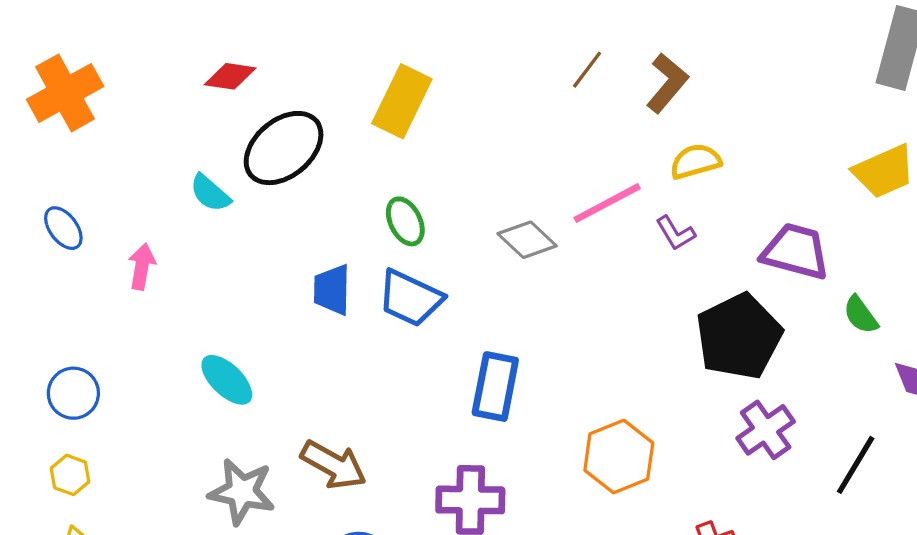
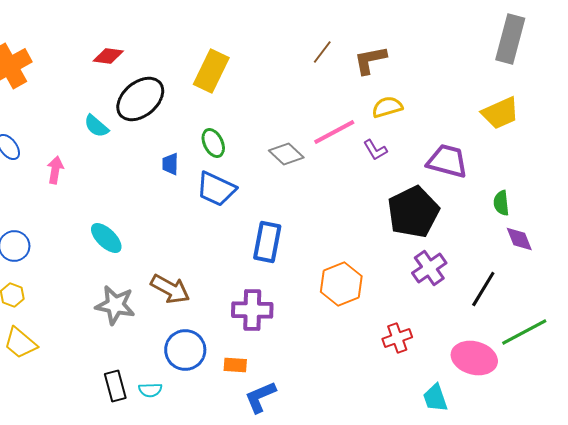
brown L-shape: (667, 83) -> (370, 60), turned -141
blue trapezoid: (332, 290) -> (170, 164), moved, size x0.7
green semicircle: (861, 315) -> (501, 203), moved, turned 30

